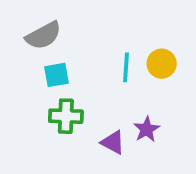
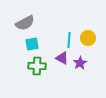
purple star: (147, 129) -> (80, 63), moved
purple triangle: (113, 142) -> (62, 58), moved

